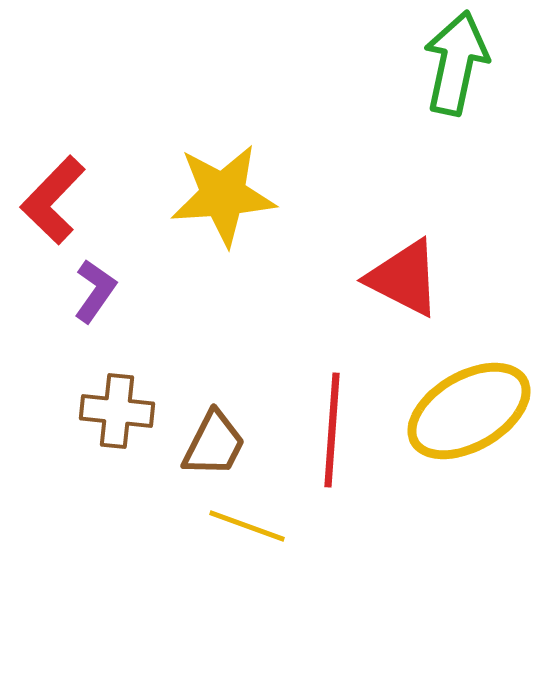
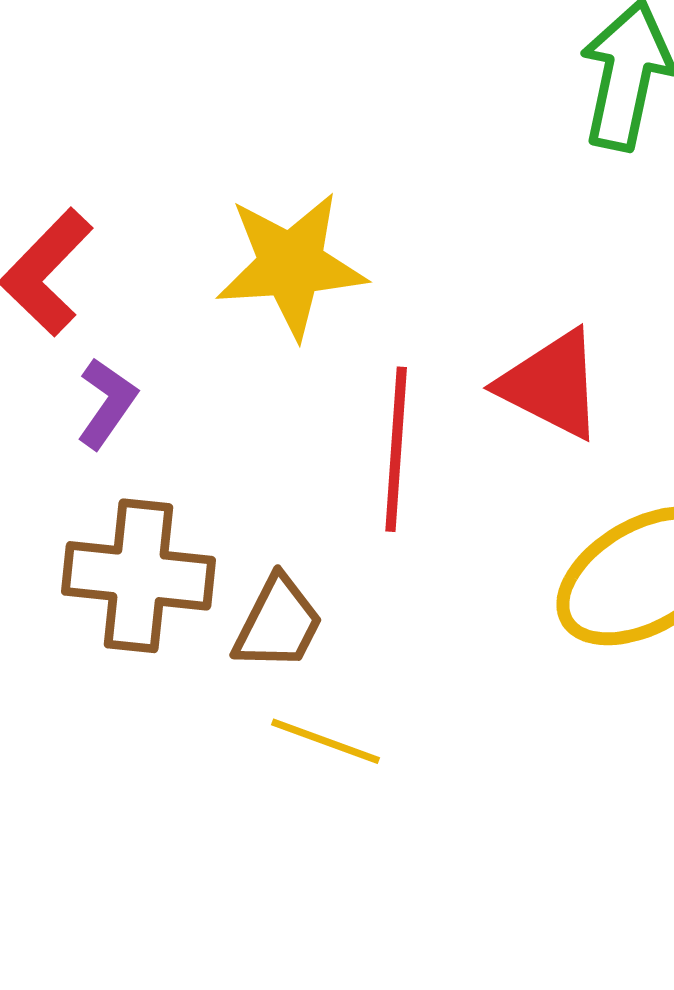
brown cross: (117, 411) -> (139, 576), size x1.4
red line: (332, 430) -> (396, 449), moved

